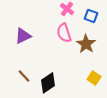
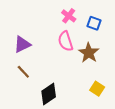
brown line: (24, 76) -> (23, 72), moved

